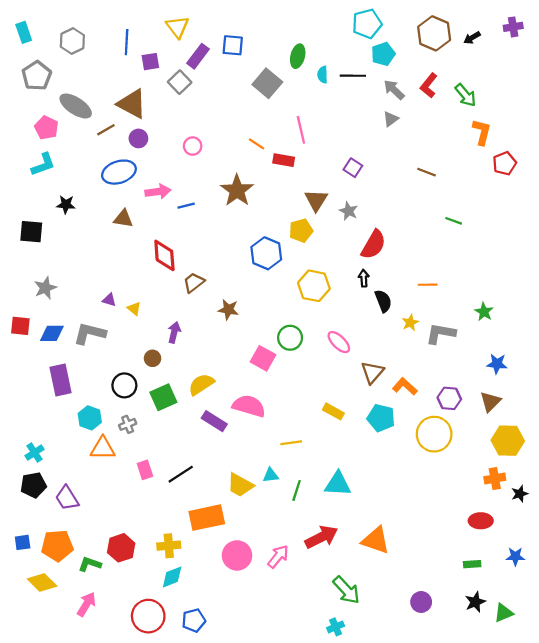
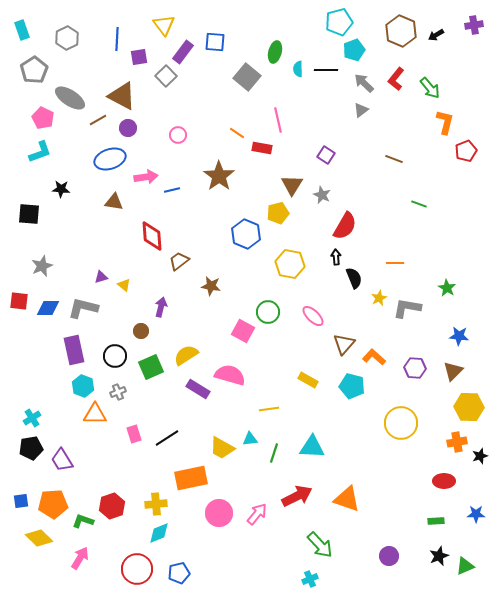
purple triangle: (109, 300) -> (101, 277), turned -32
purple rectangle: (60, 380) -> (74, 350), moved
yellow circle: (434, 434) -> (401, 423), moved

